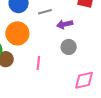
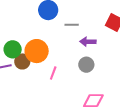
orange circle: (17, 33) -> (37, 51), moved

